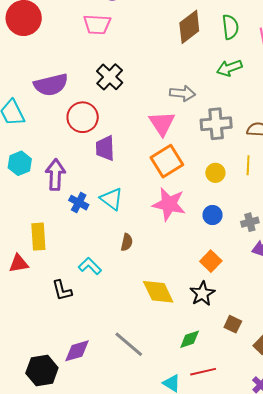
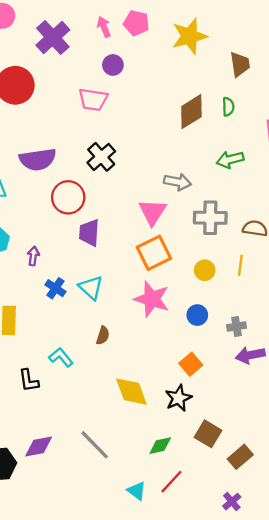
green semicircle: (230, 27) -> (228, 107), moved, size x0.7
purple arrow: (55, 175) -> (33, 256), size x0.6
brown square: (233, 324) -> (208, 434), size x1.4
red line: (203, 372) -> (171, 482), turned -40

